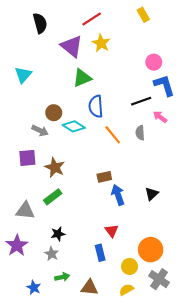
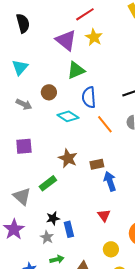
black semicircle: (40, 23) -> (23, 23), moved
brown circle: (54, 113) -> (49, 92), moved
gray arrow: (40, 131) -> (24, 104), moved
brown star: (55, 167) -> (68, 158), moved
gray triangle: (25, 211) -> (22, 196), turned 36
blue rectangle: (100, 253) -> (69, 229), moved
yellow circle: (130, 266) -> (111, 249), moved

